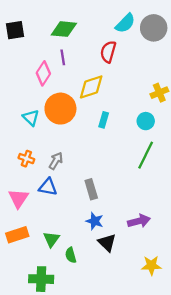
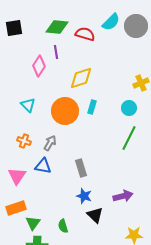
red semicircle: (108, 52) -> (85, 34), moved, turned 90
orange circle: (60, 109) -> (65, 111), moved
green triangle: (51, 239) -> (33, 223), moved

